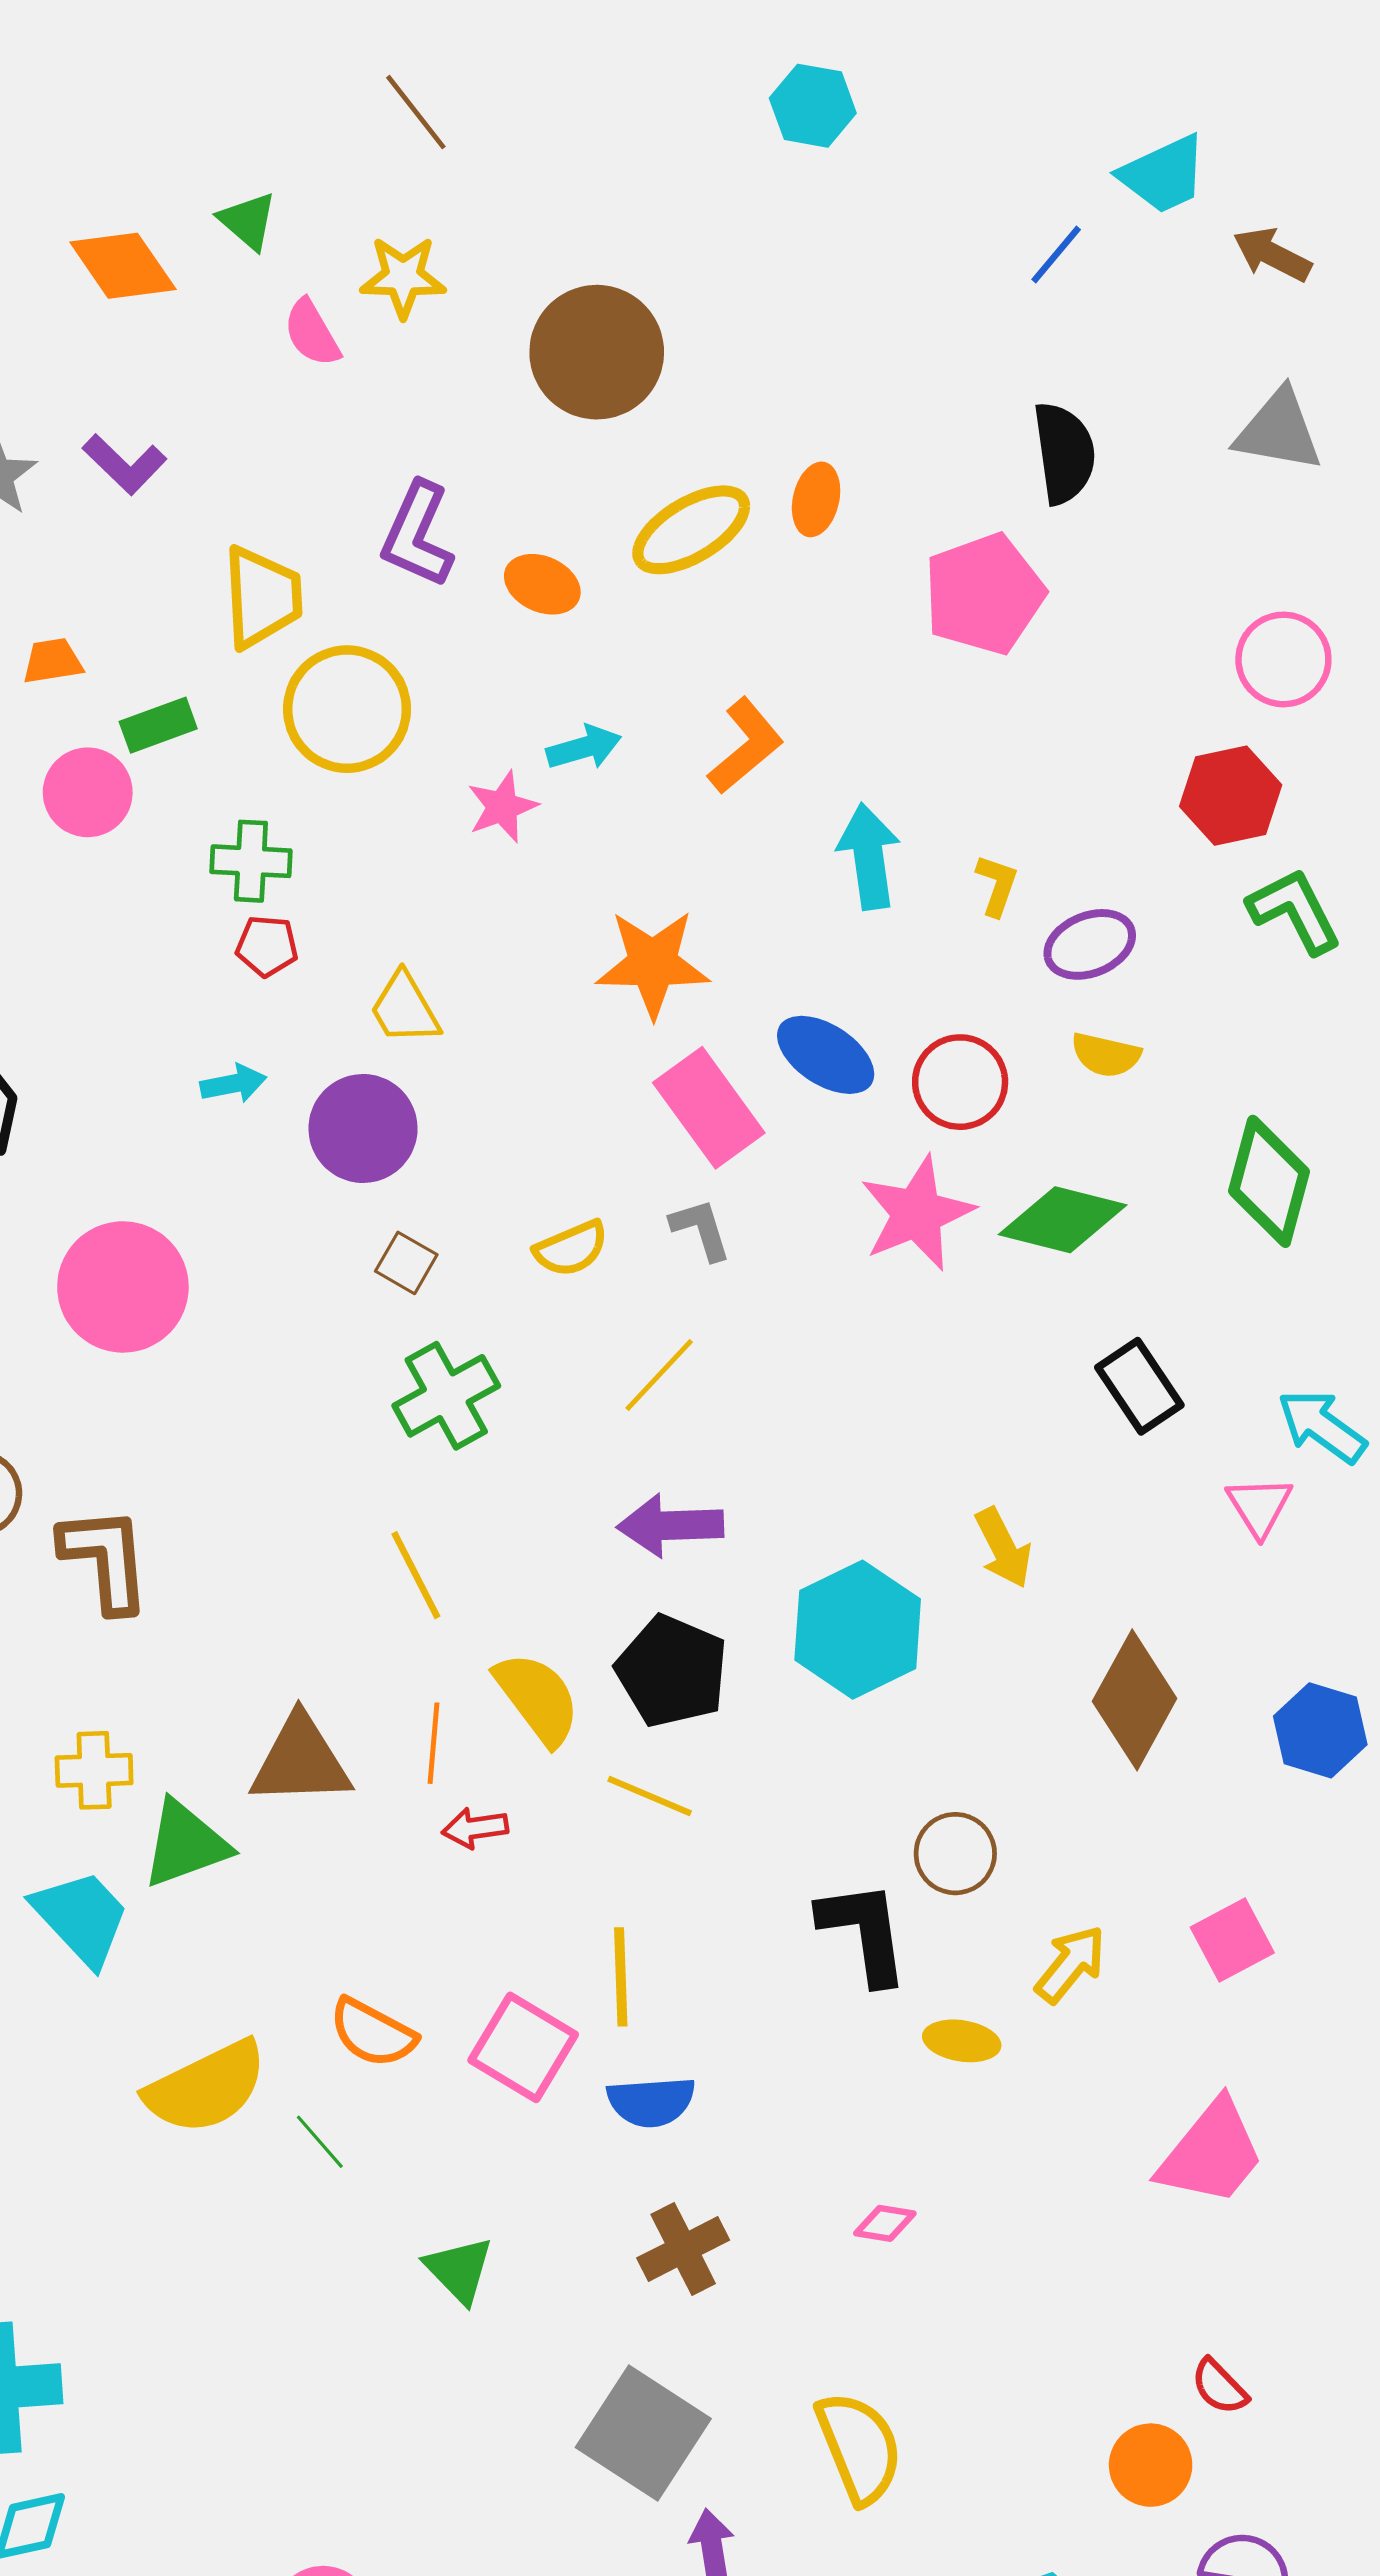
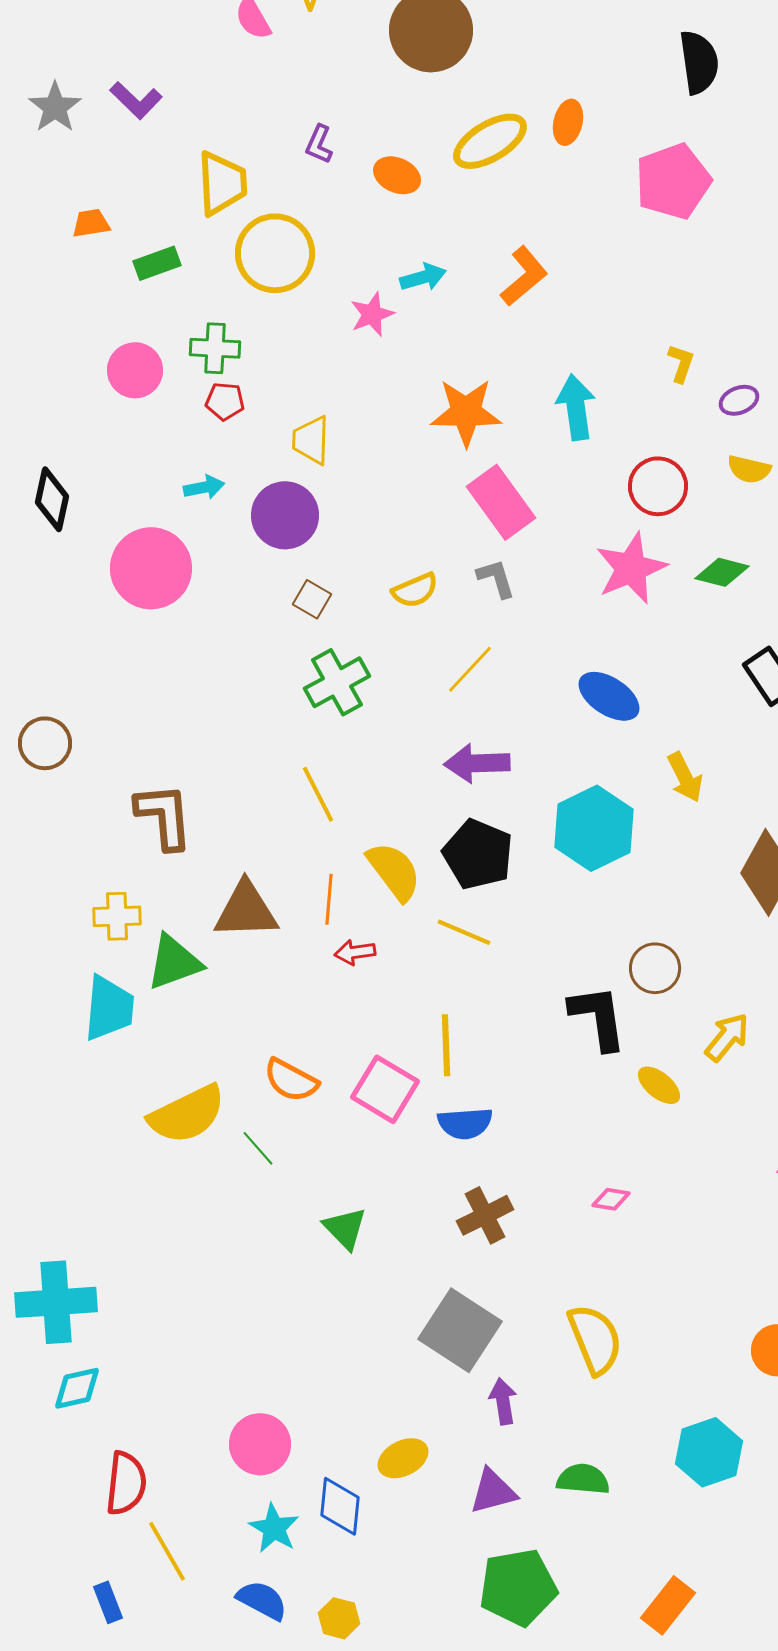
black semicircle: (1064, 453) -> (699, 62), moved
purple L-shape: (417, 535) -> (319, 144), size x0.6
pink circle: (88, 792) -> (135, 370), moved
cyan arrow: (869, 856) -> (576, 407), moved
purple ellipse: (1090, 944) -> (739, 400), size x0.7
yellow trapezoid: (405, 1008) -> (311, 440), turned 32
blue ellipse: (826, 1055) -> (609, 696), moved
green diamond: (1063, 1220) -> (722, 572), size x0.7
pink circle: (123, 1287) -> (151, 568), moved
brown L-shape: (105, 1559) -> (164, 816), moved
cyan trapezoid: (81, 1918) -> (109, 1008), turned 48
yellow ellipse: (962, 2041) -> (659, 1085), turned 30

